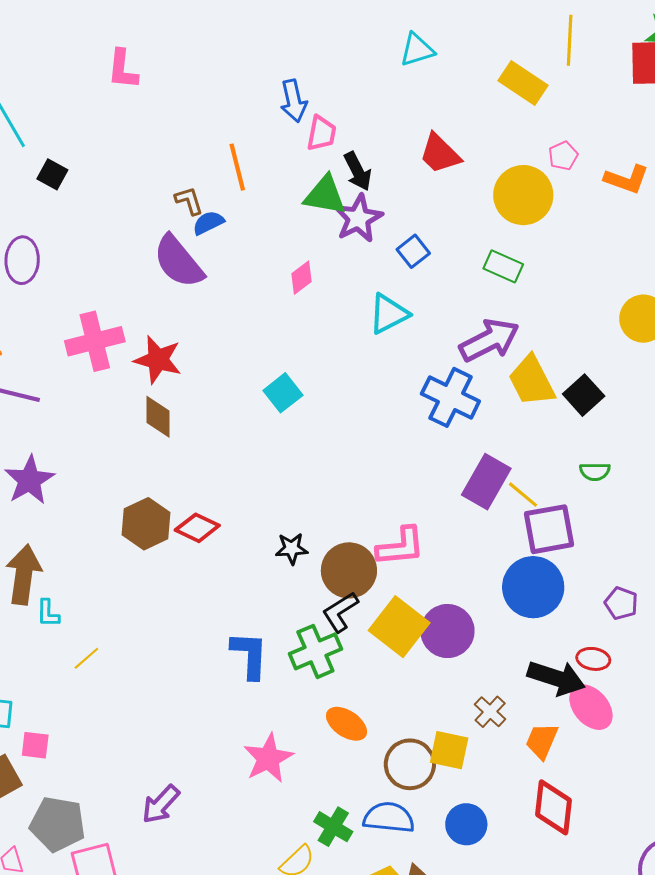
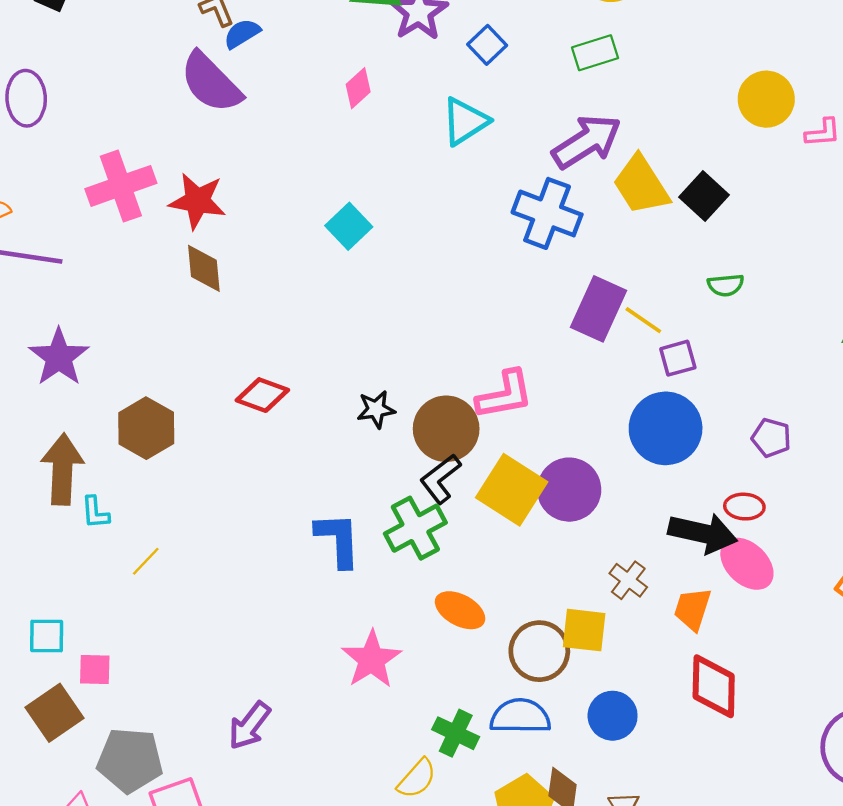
green rectangle: (503, 266) -> (595, 53), turned -36
brown hexagon: (146, 524) -> (146, 428), moved
purple square: (549, 529) -> (678, 358), size x0.6

